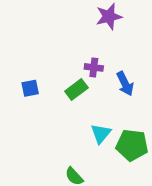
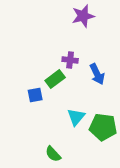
blue square: (30, 88) -> (35, 95), moved

